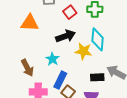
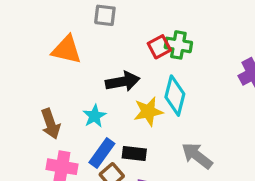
red square: (70, 12) -> (159, 47), moved
yellow star: (83, 51) -> (148, 111), turned -30
black rectangle: (97, 77) -> (134, 153), moved

